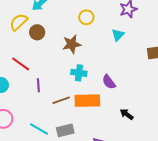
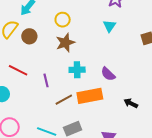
yellow circle: (86, 17) -> (63, 20), moved
purple line: (38, 85) -> (46, 80), moved

